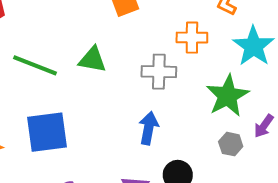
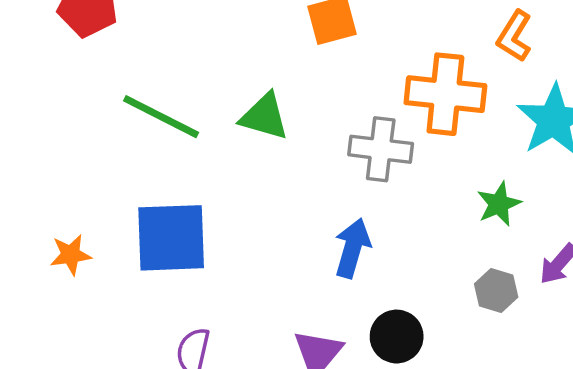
orange cross: (192, 38) -> (445, 94), size x1.4
green star: (228, 96) -> (499, 204), size x0.6

